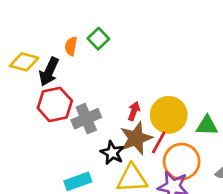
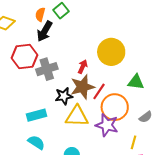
black arrow: (49, 72) -> (45, 31), moved
yellow circle: (169, 115) -> (111, 52), moved
black star: (112, 153) -> (64, 96), turned 30

